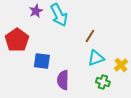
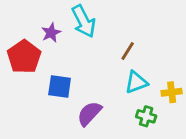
purple star: (36, 11) -> (51, 33), moved
yellow cross: (121, 65) -> (172, 92), turned 32
purple semicircle: (63, 80) -> (89, 113), turned 42

